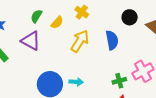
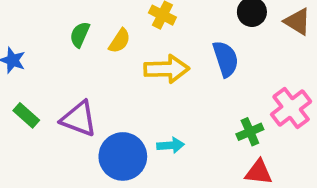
purple triangle: (31, 41) -> (79, 119), moved
yellow arrow: (80, 41) -> (167, 69), turned 65

